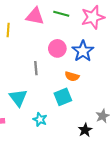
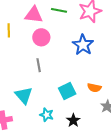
pink circle: (57, 48) -> (41, 37), moved
orange semicircle: (72, 76) -> (94, 88), moved
black star: (85, 130) -> (73, 120), moved

